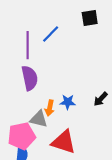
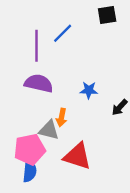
purple semicircle: (30, 78) -> (39, 83), turned -65
blue star: (68, 102) -> (89, 90), moved

